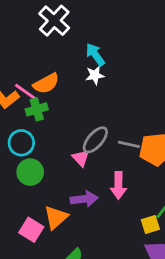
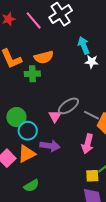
white star: (95, 75) -> (92, 62), moved
pink line: (27, 93) -> (34, 20), moved
cyan circle: (21, 143) -> (28, 131), moved
pink arrow: (118, 185) -> (88, 144), moved

